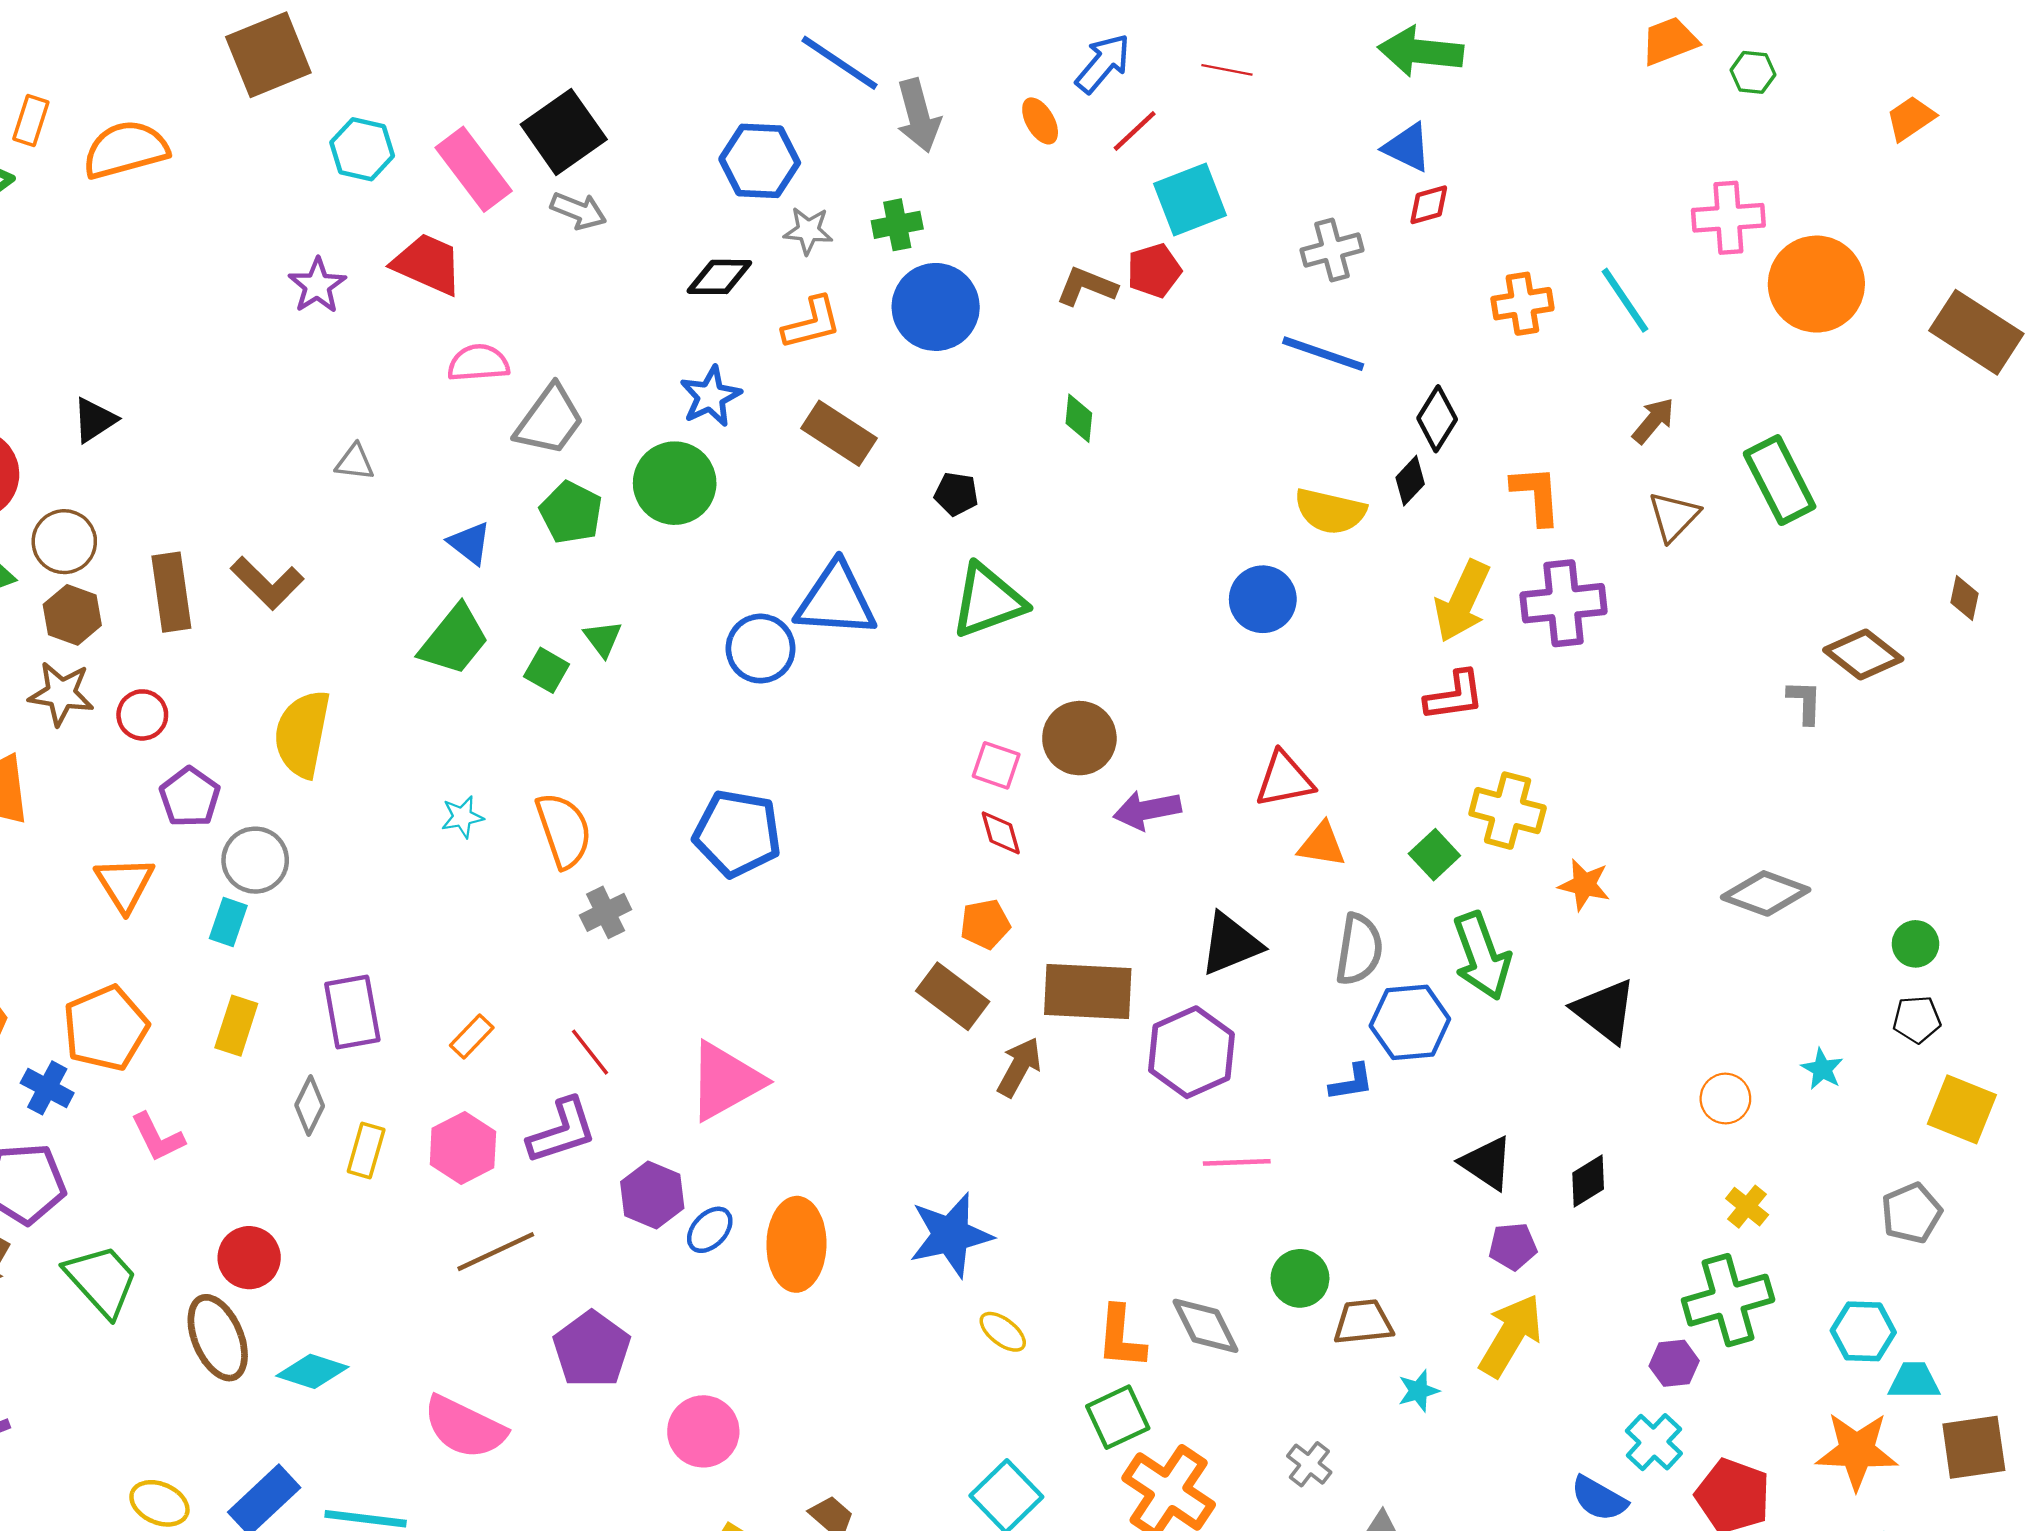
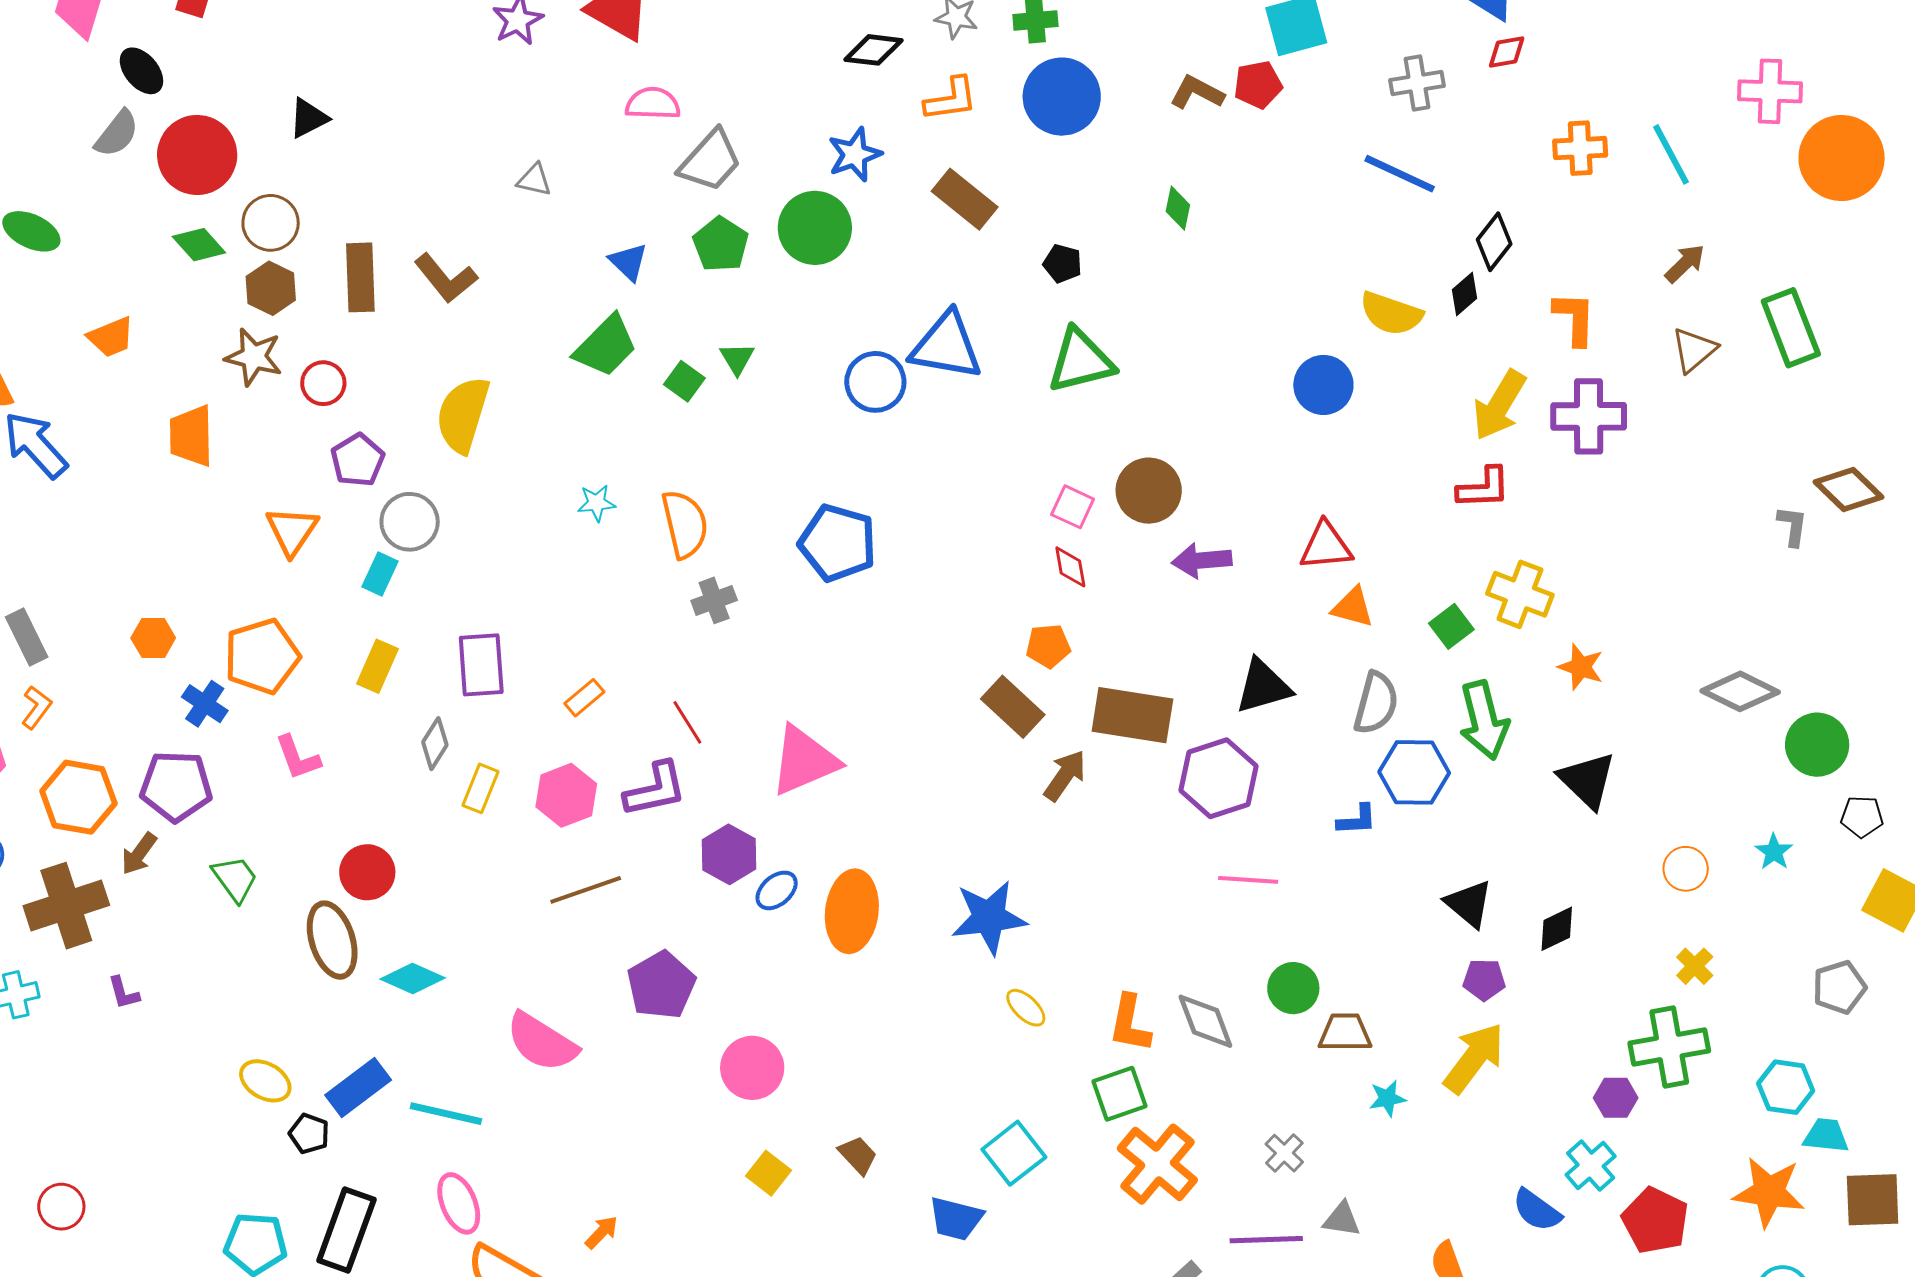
green circle: (1915, 944) -> (1817, 745), moved, size x1.5
green trapezoid: (102, 1280) -> (235, 879), size x0.7

